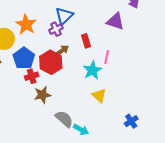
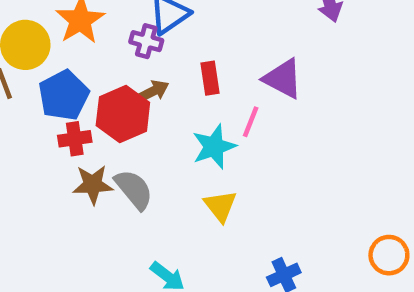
purple triangle: (115, 21) -> (283, 79), moved
purple cross: (56, 29) -> (146, 41), turned 32
gray semicircle: (64, 119) -> (134, 189), moved

